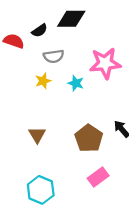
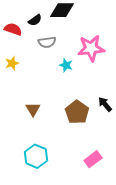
yellow star: (43, 81) -> (12, 63), moved
pink rectangle: (98, 177) -> (93, 159), moved

